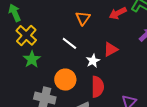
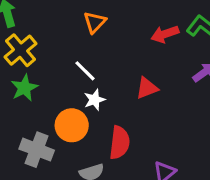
orange triangle: (83, 18) -> (95, 22), moved
white star: (93, 61) -> (94, 100), moved

